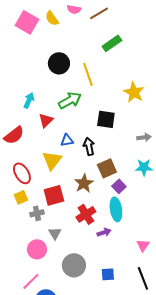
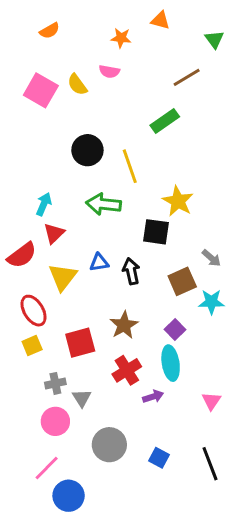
brown line: (99, 13) -> (187, 77), moved
yellow star: (134, 92) -> (178, 201), moved
green arrow: (70, 100) -> (104, 204), turned -145
red triangle: (46, 120) -> (54, 233), moved
gray arrow: (144, 137) -> (211, 258), turned 48
yellow triangle: (52, 160) -> (63, 277), moved
brown square: (107, 168) -> (182, 281), moved
gray cross: (37, 213) -> (55, 383), moved
pink triangle: (143, 245) -> (211, 401), moved
blue square: (108, 274) -> (159, 458), turned 32

